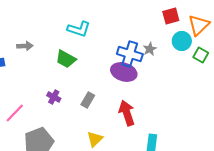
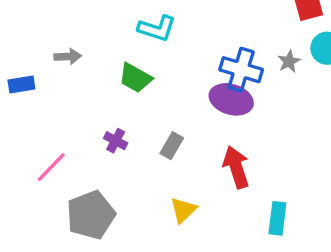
gray star: (150, 49) -> (289, 61), moved

